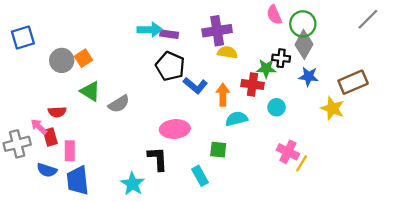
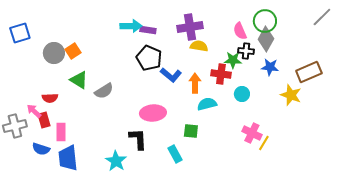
pink semicircle: (274, 15) -> (240, 31), moved

